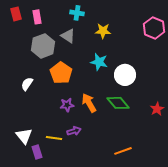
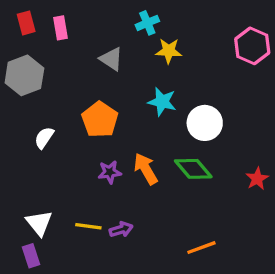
cyan cross: (77, 13) -> (147, 23), moved, turned -32
gray hexagon: (43, 46) -> (24, 75), moved
purple arrow: (74, 131) -> (121, 229), moved
purple rectangle: (37, 152) -> (31, 256), moved

